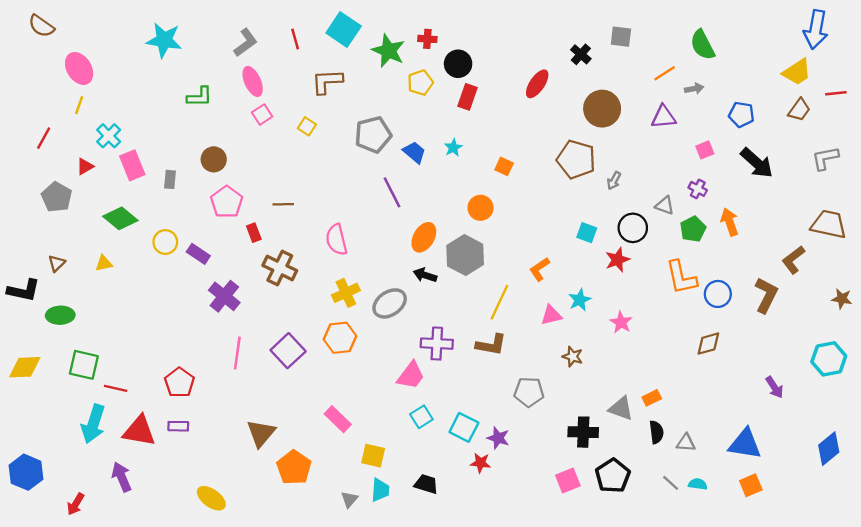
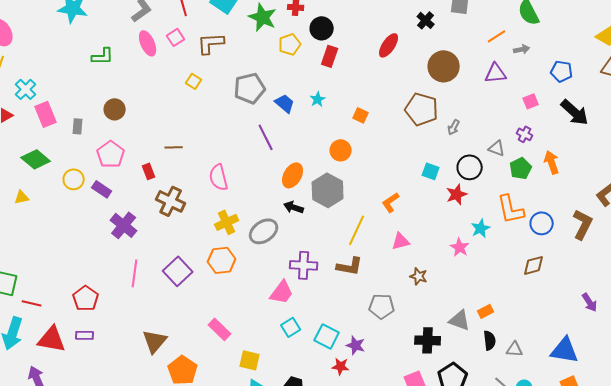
pink square: (262, 115) -> (176, 37), moved
pink pentagon: (227, 202) -> (111, 154), moved
cyan star: (580, 300) -> (481, 228), moved

